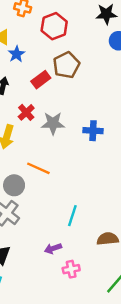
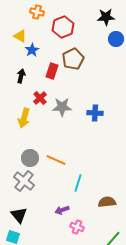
red rectangle: (41, 80) -> (52, 71), turned -35
orange line: (38, 168) -> (56, 160), moved
pink cross: (71, 269) -> (77, 227), turned 32

